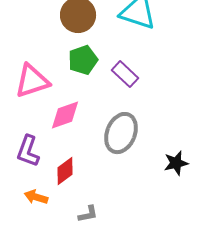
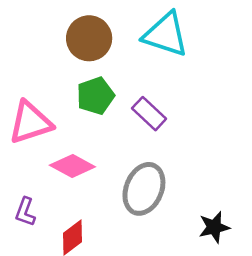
pink diamond: (65, 115) -> (72, 166), turned 48
purple L-shape: (28, 151) -> (25, 212), size x0.7

